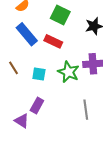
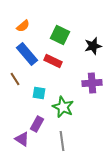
brown line: (14, 68) -> (15, 79), moved
green star: (68, 72) -> (63, 107), moved
gray line: (86, 110) -> (62, 141), moved

